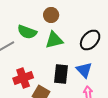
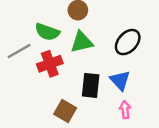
red cross: (23, 78) -> (50, 64), moved

